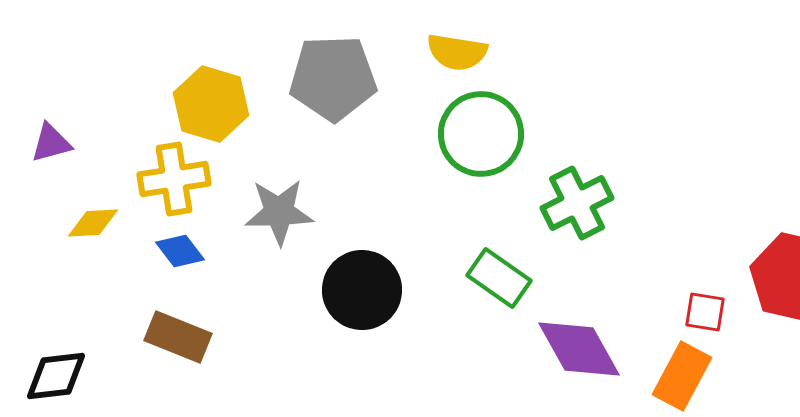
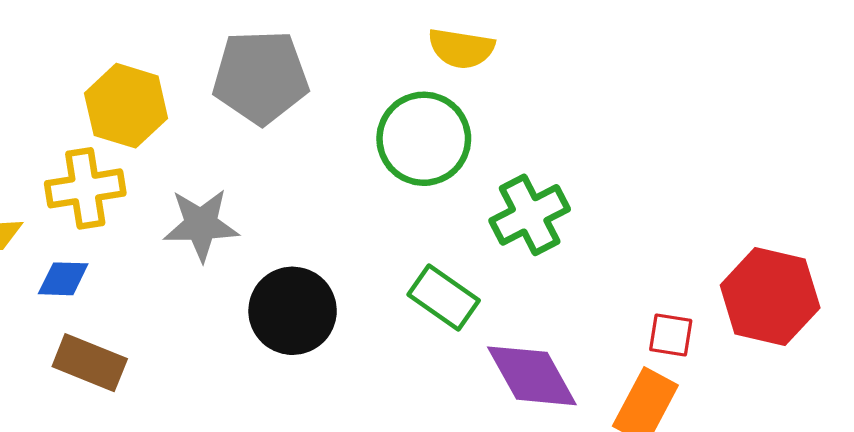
yellow semicircle: (457, 52) -> (461, 48), moved
blue diamond: (180, 251) -> (63, 279), moved, turned -51

